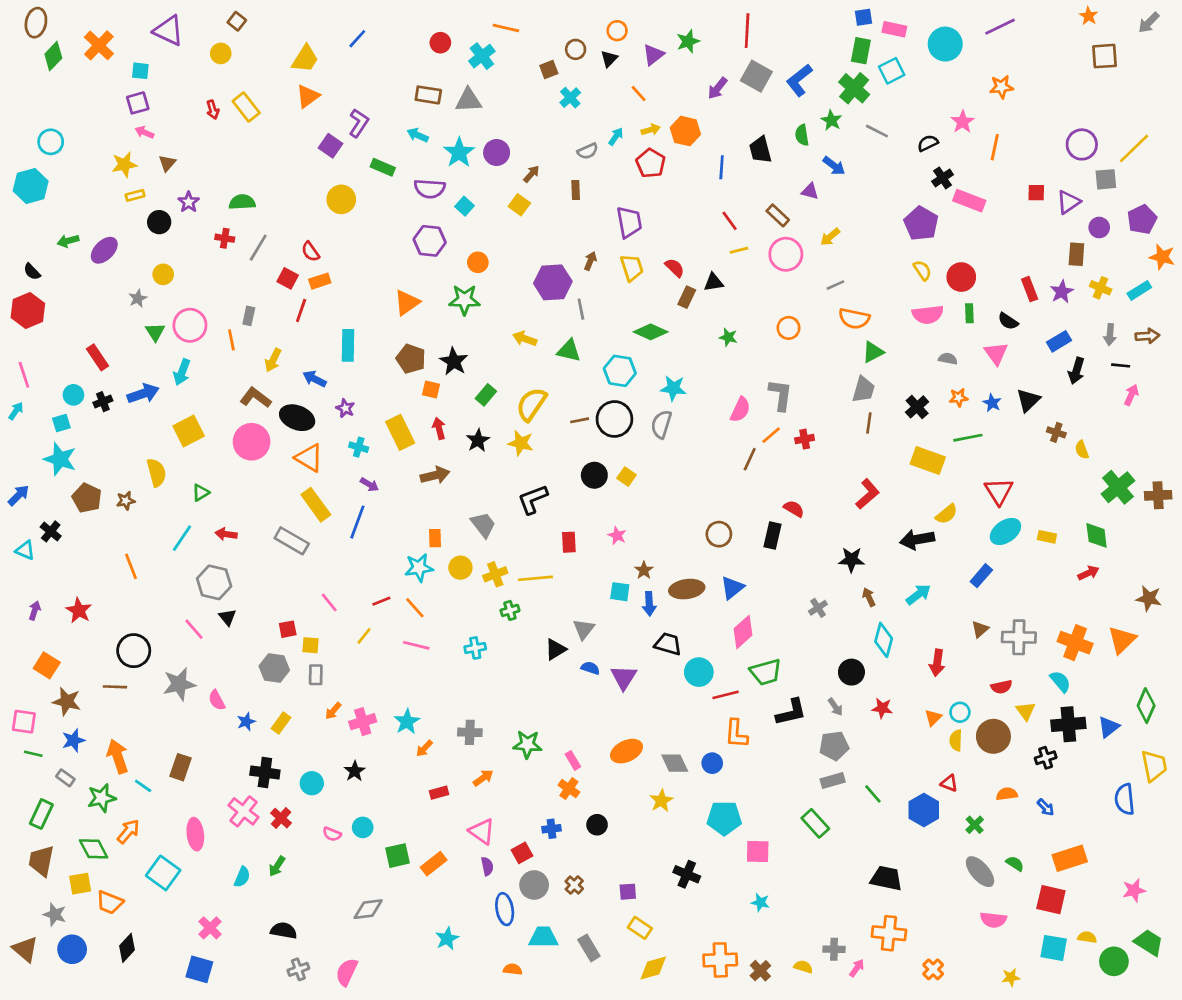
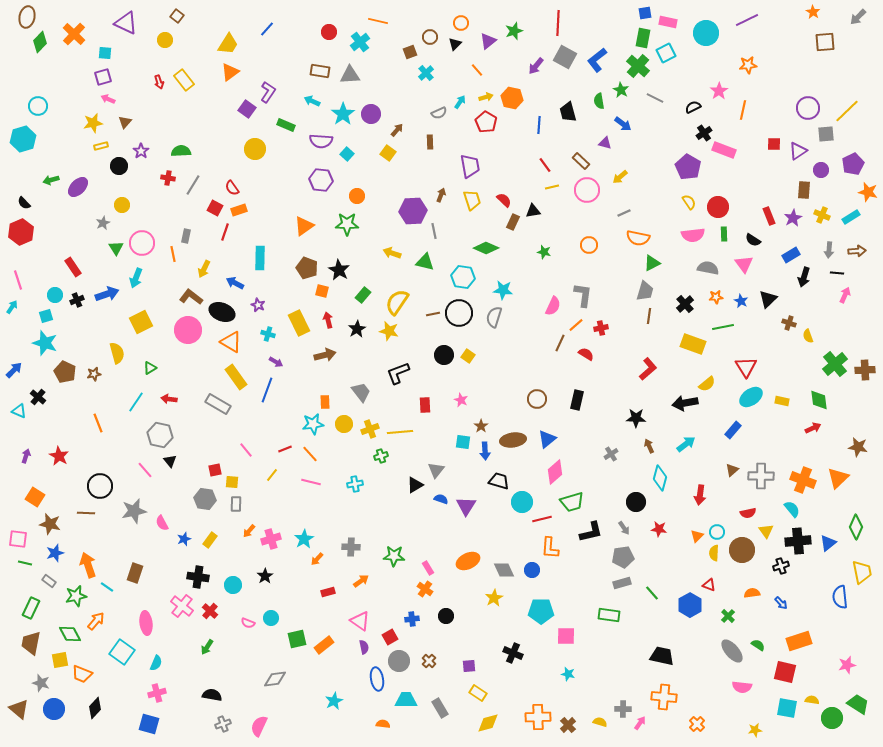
gray semicircle: (948, 359) -> (708, 268), size x1.5
red semicircle: (794, 509) -> (586, 354), moved
green rectangle: (815, 823) -> (609, 615), turned -40
cyan semicircle: (242, 877) -> (156, 663), moved
pink cross: (210, 928) -> (157, 693), turned 30

